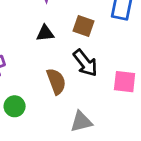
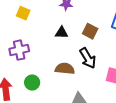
brown semicircle: (56, 81) -> (65, 69), turned -72

